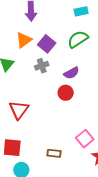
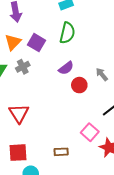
green semicircle: (78, 39) -> (67, 33), turned 145
gray cross: (42, 66) -> (23, 67), moved
red circle: (66, 93) -> (79, 85), moved

